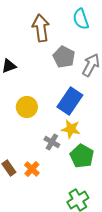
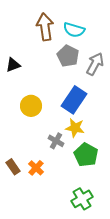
cyan semicircle: (81, 19) -> (74, 30), moved, turned -55

